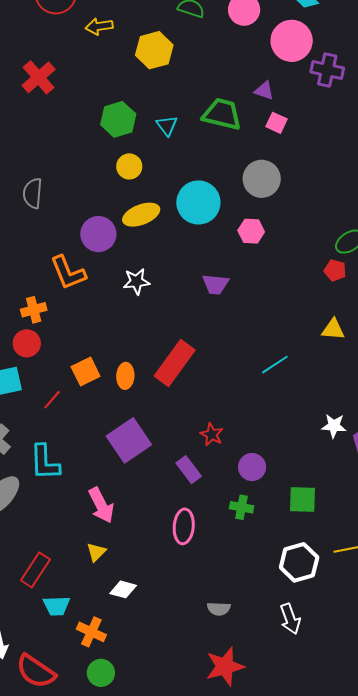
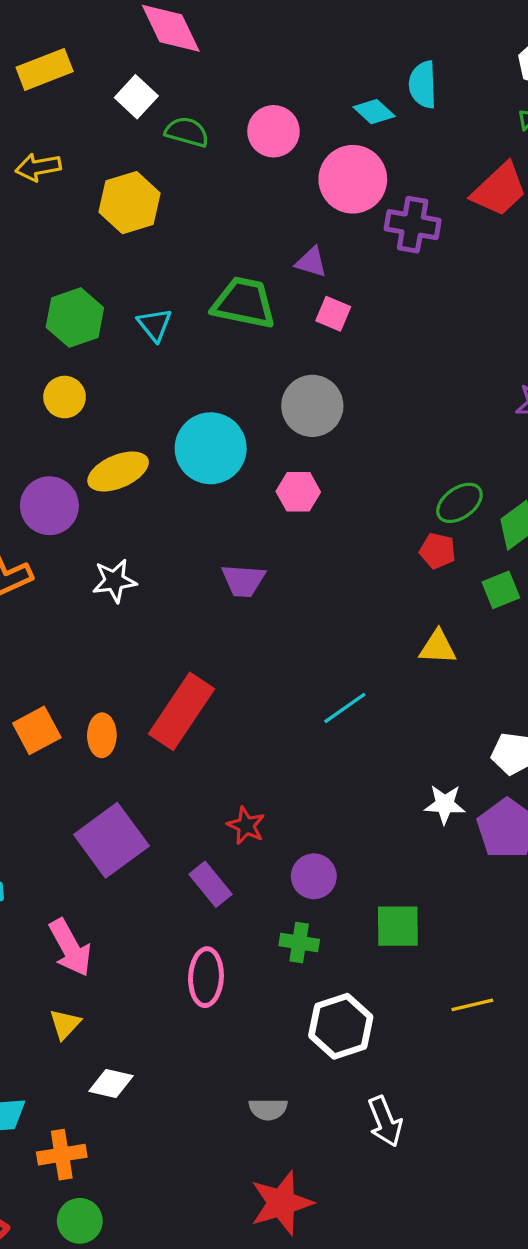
yellow circle: (129, 166) -> (65, 397), moved
white hexagon: (299, 562) -> (341, 1026), moved
orange cross: (91, 632) -> (62, 1155), turned -32

